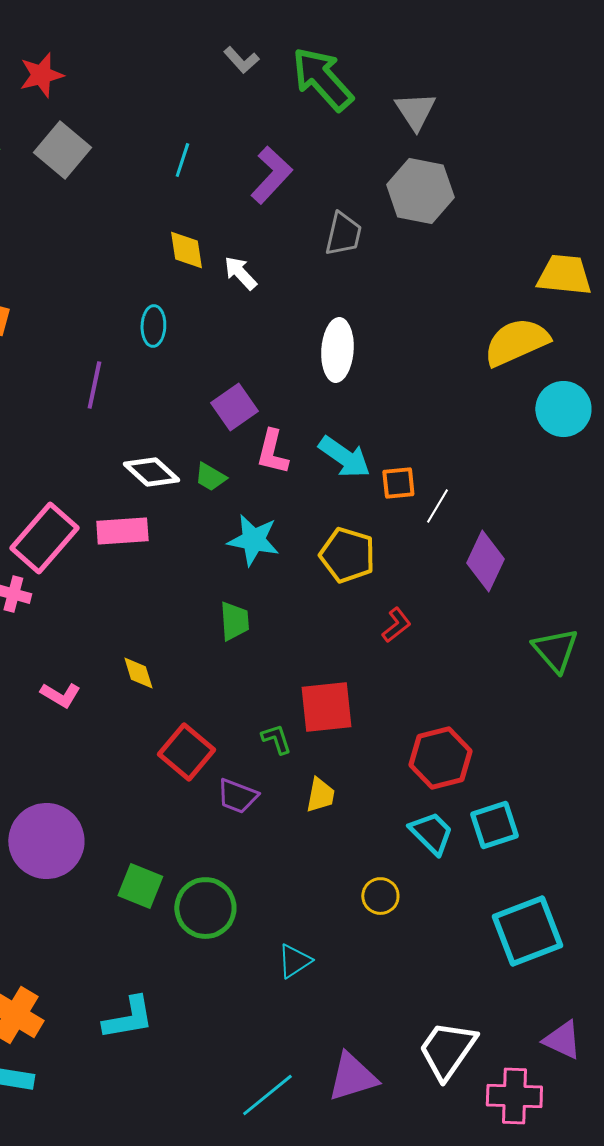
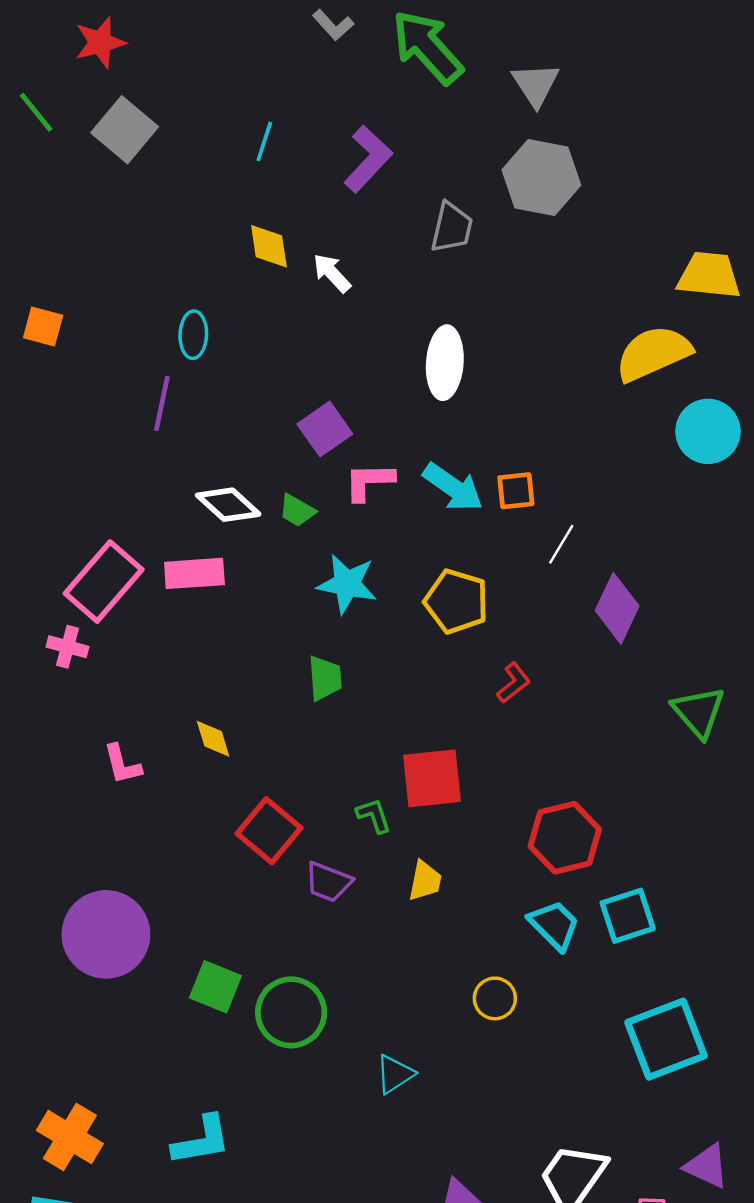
cyan ellipse: (153, 326) -> (193, 335), moved
pink L-shape: (272, 452) -> (369, 481), turned 75
orange square: (398, 483) -> (516, 491), moved
pink L-shape: (60, 695) -> (122, 764), turned 45

